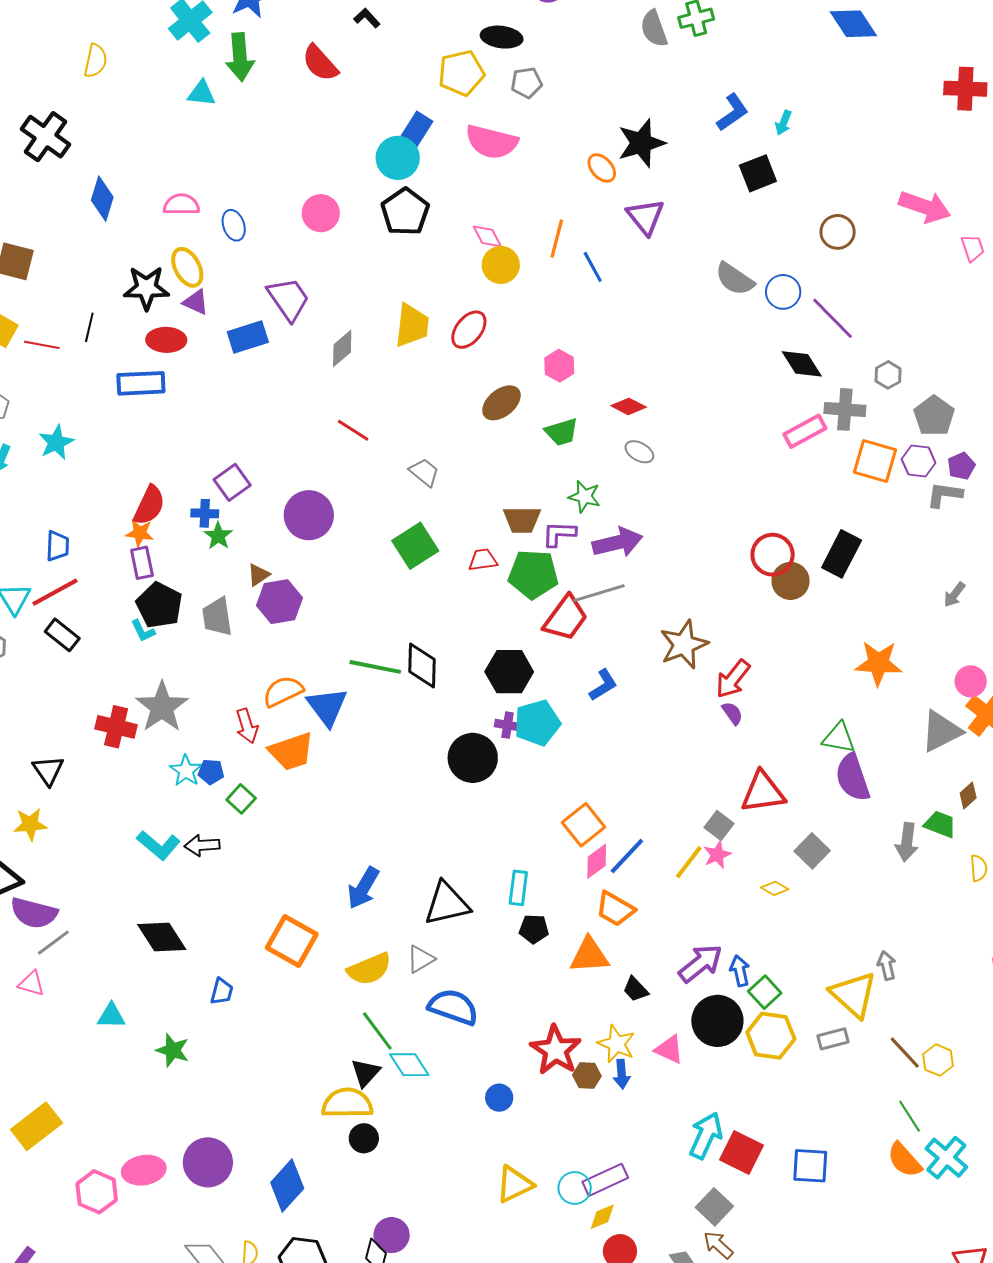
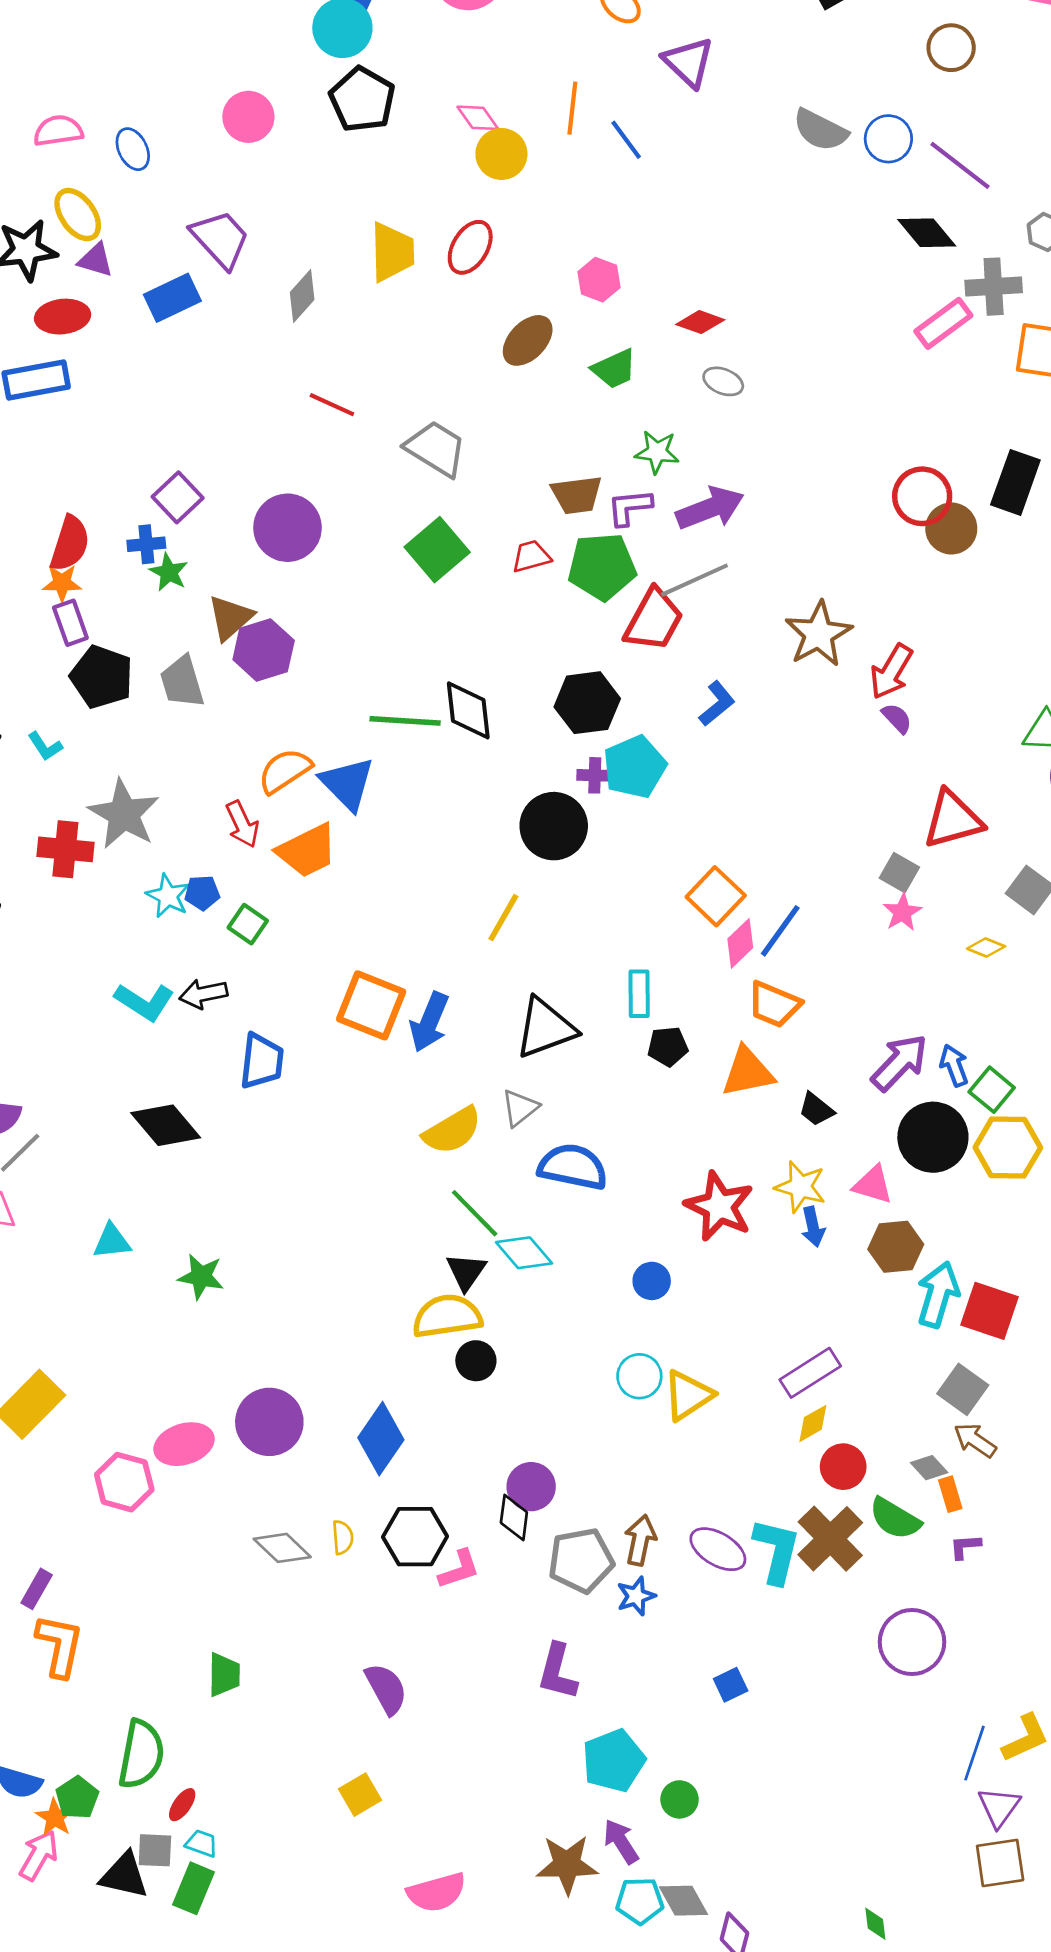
gray trapezoid: (424, 472) -> (436, 449), size x1.5
brown triangle: (258, 575) -> (230, 618), size x1.5
cyan L-shape: (143, 631) -> (45, 746), moved
yellow line: (689, 862) -> (503, 918), moved
orange square: (292, 941) -> (371, 1005), moved
blue trapezoid: (222, 991) -> (262, 1061), moved, size x1.5
brown hexagon: (587, 1076) -> (896, 1247), moved, size x1.4
cyan circle: (575, 1188) -> (639, 1376), moved

